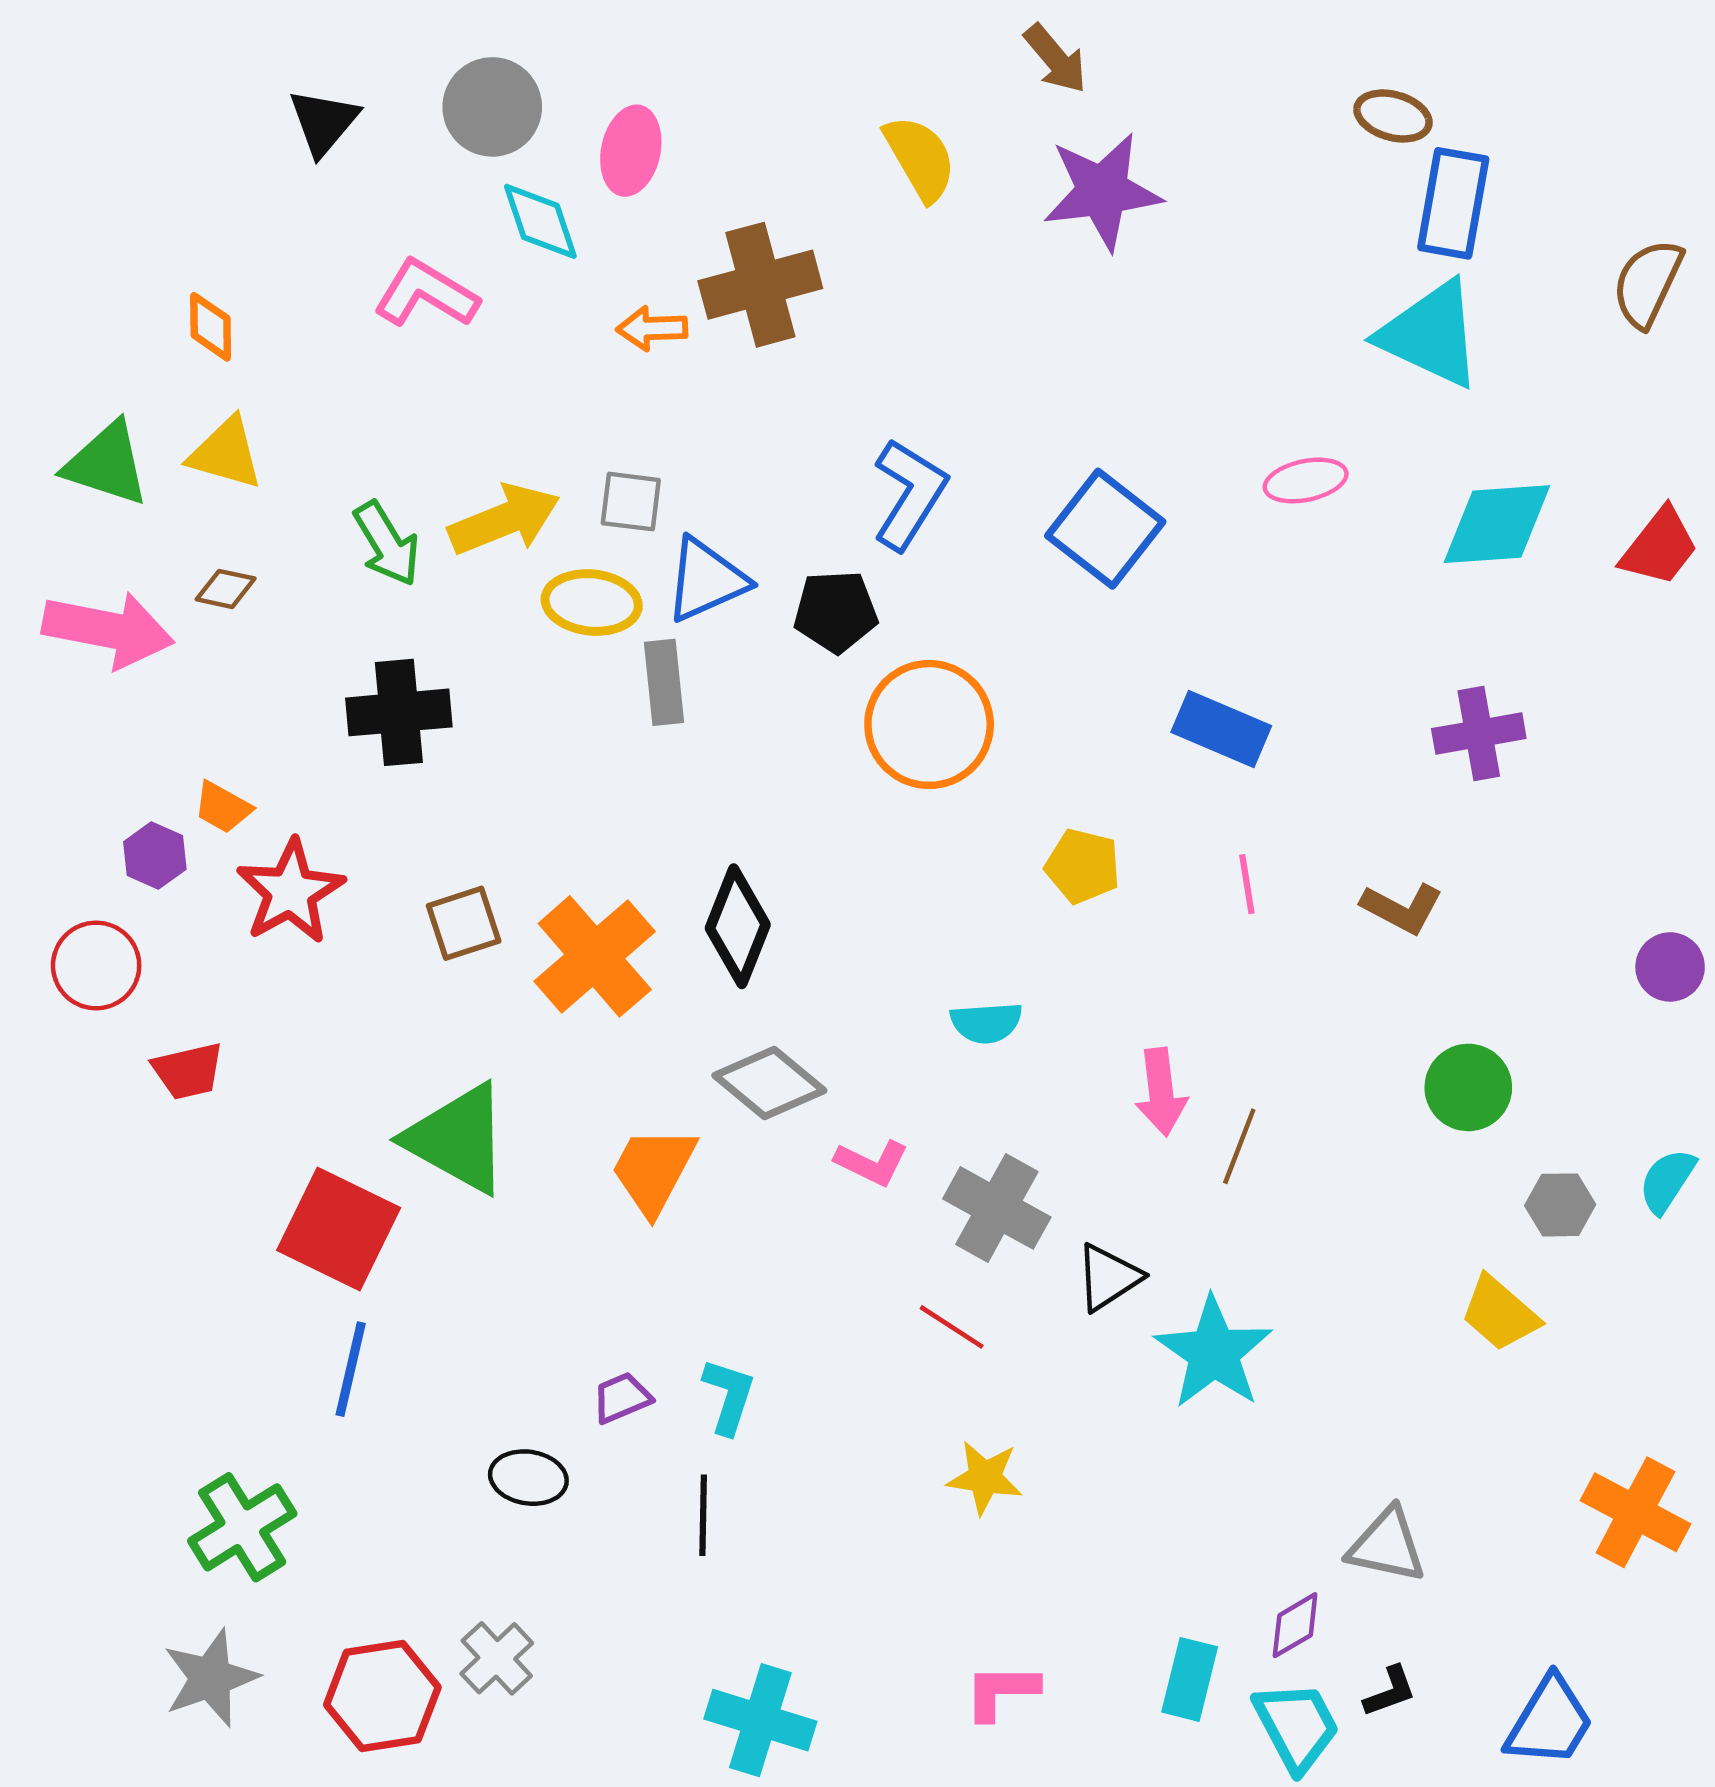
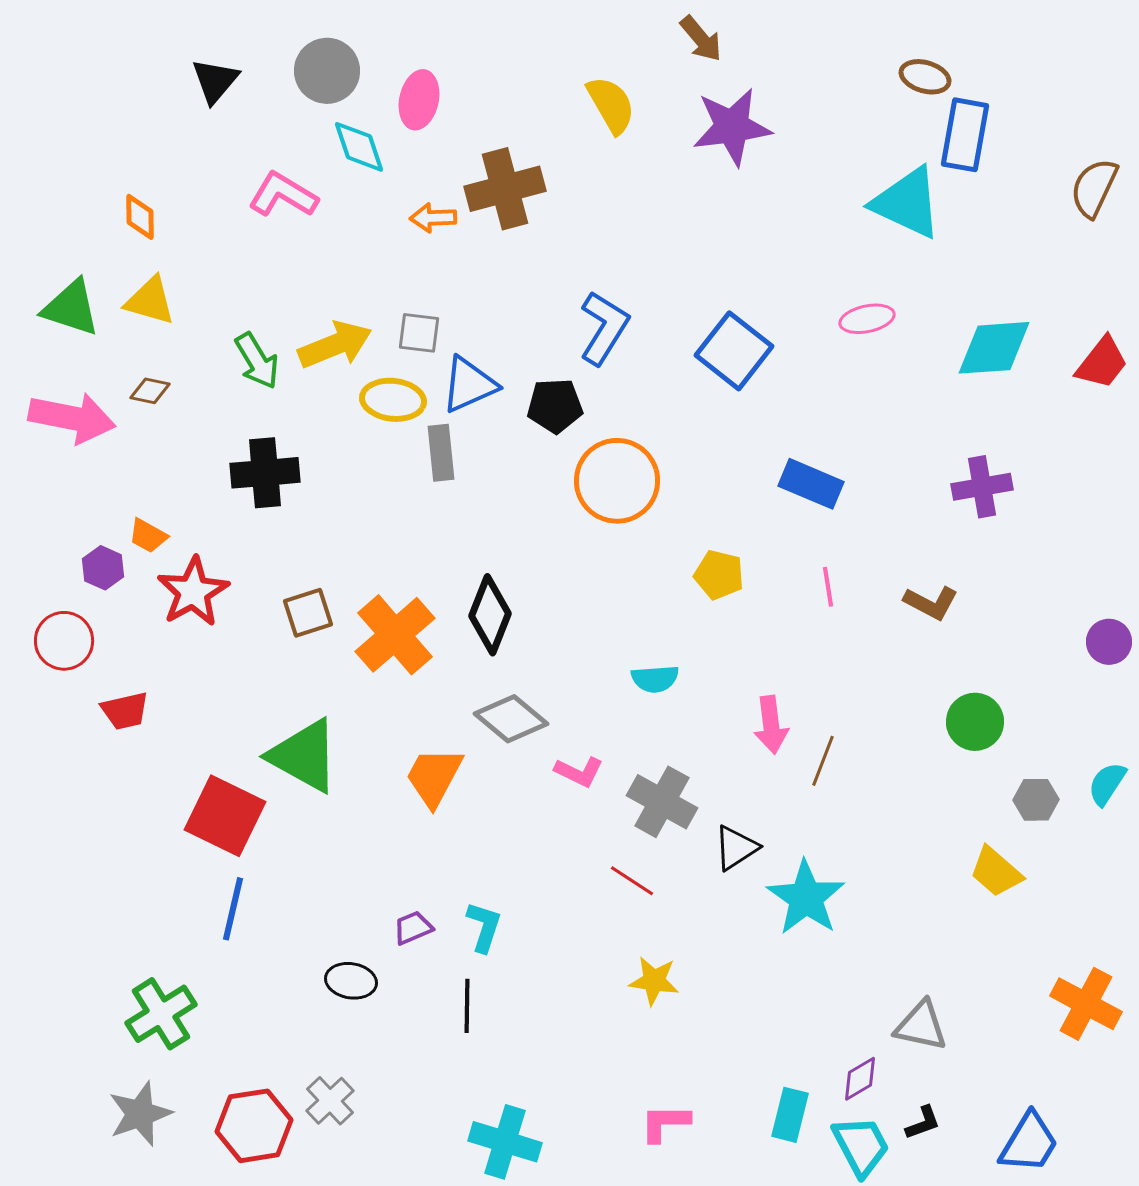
cyan triangle: (1431, 334) -> (907, 203), moved

